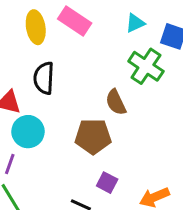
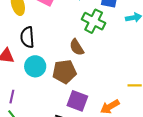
cyan circle: (28, 132) -> (35, 66), moved
purple square: (107, 183) -> (77, 101), size x1.5

